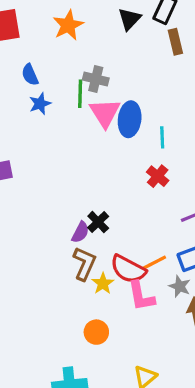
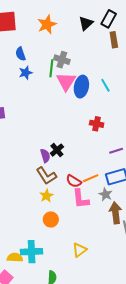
cyan line: (162, 137) -> (105, 85), moved, turned -32
red cross: (158, 176) -> (97, 124), turned -32
purple semicircle: (80, 232) -> (45, 156), turned -48
brown L-shape: (84, 264) -> (46, 176), turned 120
red semicircle: (128, 269) -> (74, 181), size x0.7
yellow star: (103, 284) -> (46, 196), moved

